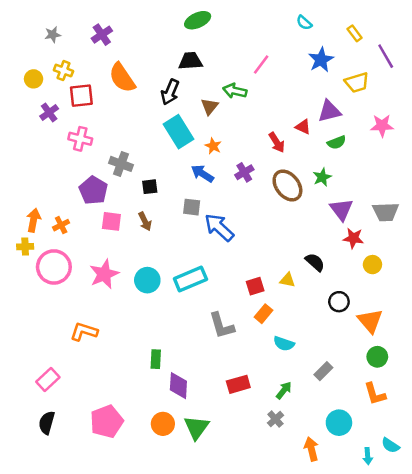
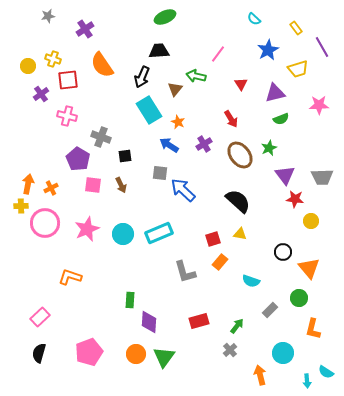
gray star: (53, 35) -> (48, 16), moved
red triangle: (303, 127) -> (241, 84), moved, turned 32
black semicircle: (315, 262) -> (238, 201), moved, size x1.5
cyan semicircle: (284, 344) -> (251, 281), moved
green circle: (377, 357) -> (299, 298), moved
orange L-shape: (375, 394) -> (313, 329), turned 30

